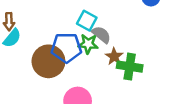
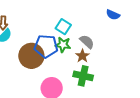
gray semicircle: (101, 35) -> (87, 42), moved
green cross: (130, 67) -> (83, 76), moved

